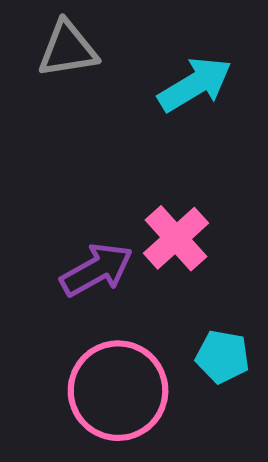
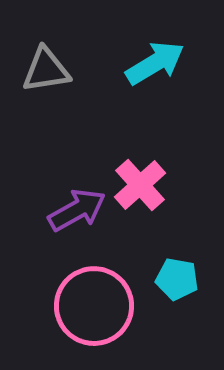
gray triangle: (68, 49) -> (46, 70), moved

